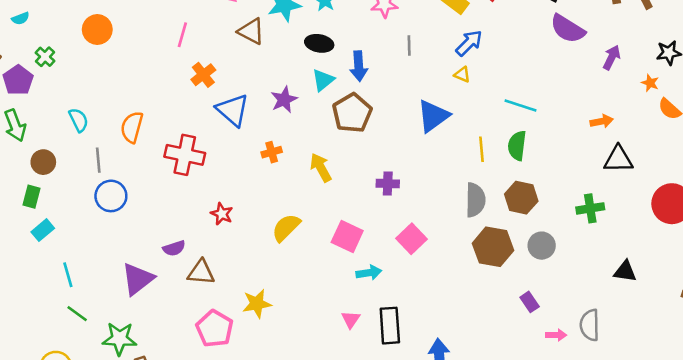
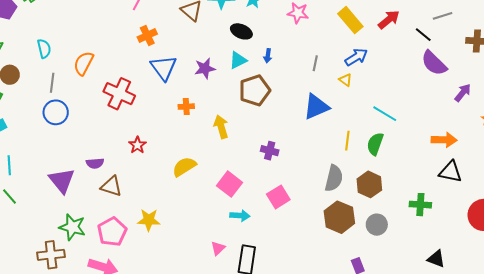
gray line: (409, 45) -> (315, 63), moved
blue arrow: (359, 66) -> (268, 56), size x0.6
orange arrow: (602, 121) -> (444, 140), size x1.4
purple triangle: (138, 279) -> (62, 181), turned -44
green star: (120, 339) -> (72, 227), moved

